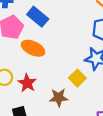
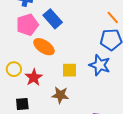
yellow square: (77, 78) -> (69, 70), moved, turned 35

